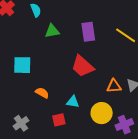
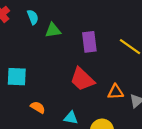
green triangle: (52, 31) -> (53, 30), moved
orange triangle: (114, 86) -> (116, 92), moved

